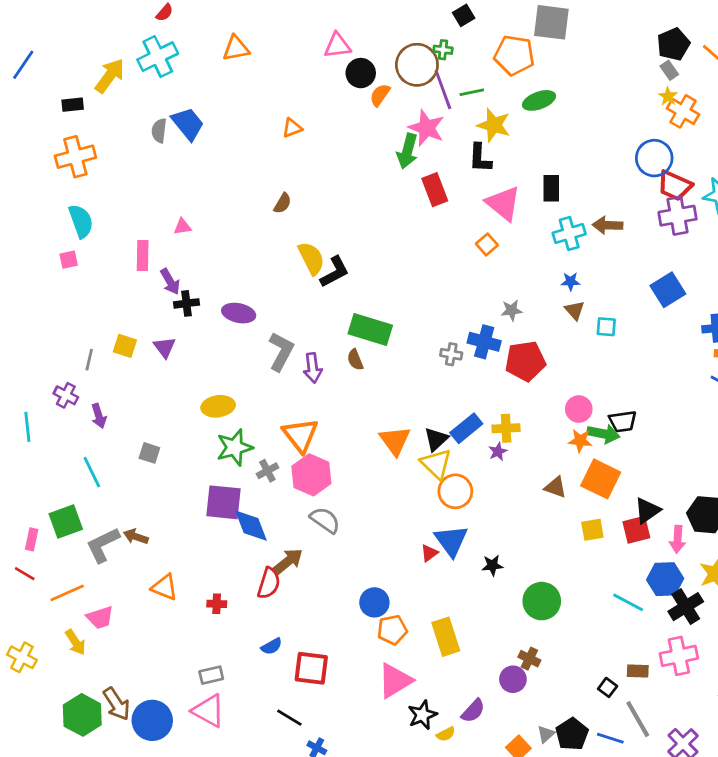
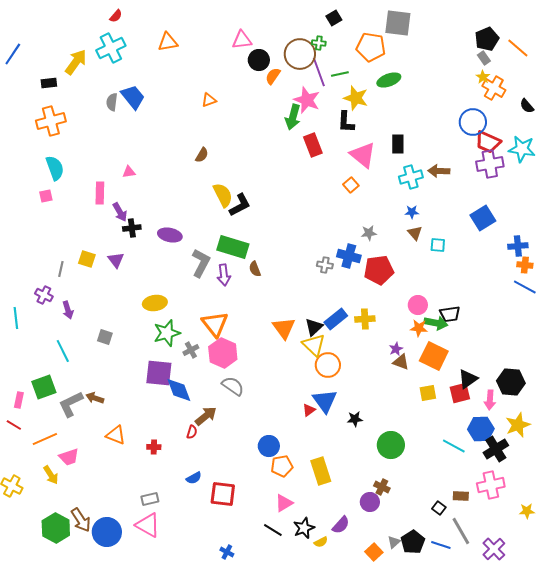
green rectangle: (370, 329) -> (233, 247), moved
purple star: (498, 452) -> (396, 349), moved
red semicircle: (269, 583) -> (192, 432), size x0.6
pink triangle: (395, 681) -> (284, 503), size x0.7
black line: (289, 718) -> (273, 530), moved

